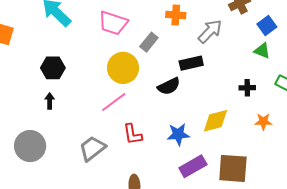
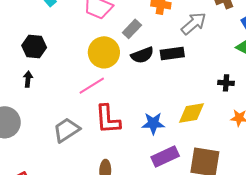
black semicircle: (169, 86) -> (142, 55), moved
red L-shape: (133, 134) -> (108, 119), size x1.4

